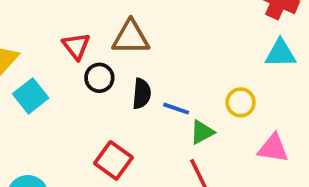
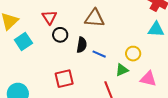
brown triangle: (131, 37) -> (94, 18), moved
green triangle: (202, 132) -> (122, 70), moved
red square: (113, 160) -> (64, 79), turned 36

